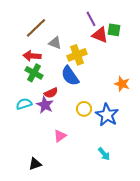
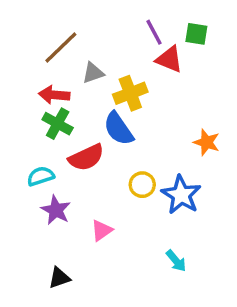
green square: (114, 30) -> (196, 34), moved
gray triangle: (55, 43) -> (93, 73), turned -40
red semicircle: (51, 93) -> (86, 158), size x1.5
purple star: (45, 105) -> (56, 210), moved

